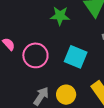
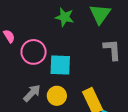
cyan square: (76, 57) -> (60, 65), moved, turned -30

